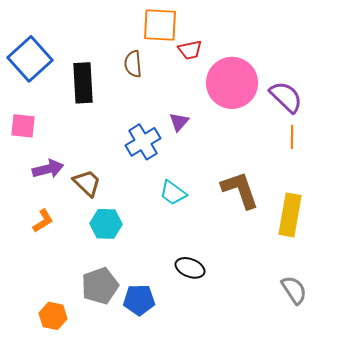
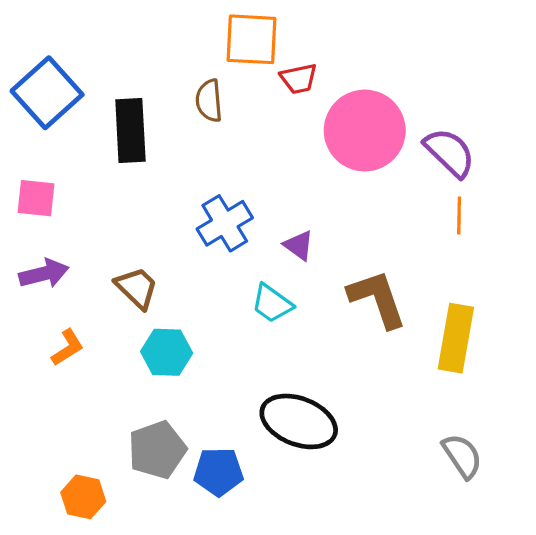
purple triangle: (179, 122) -> (299, 245), moved, turned -35
purple arrow: (48, 169) -> (44, 274), moved
black ellipse: (190, 268) -> (299, 421), size x1.6

